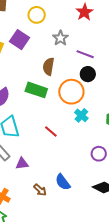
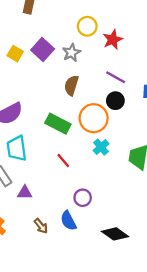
red star: (85, 12) -> (113, 40), moved
yellow circle: (37, 15) -> (87, 26), moved
gray star: (60, 38) -> (71, 53), moved
green rectangle: (36, 90) -> (58, 124), moved
purple circle: (99, 154) -> (83, 198), moved

